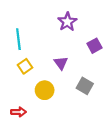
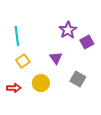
purple star: (67, 22) -> (68, 30), moved
red arrow: (18, 112) -> (14, 88), moved

